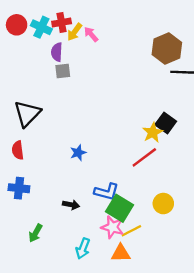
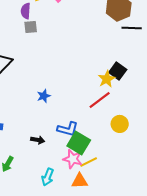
yellow circle: (163, 204) -> (120, 124), moved

